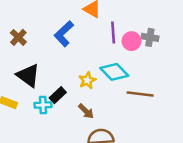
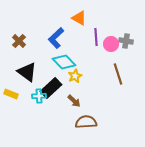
cyan diamond: (114, 72) -> (64, 62), moved
brown line: (140, 94) -> (118, 74), moved, turned 65
black rectangle: (58, 95) -> (51, 88), size x1.5

